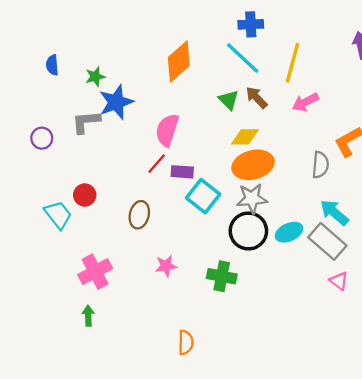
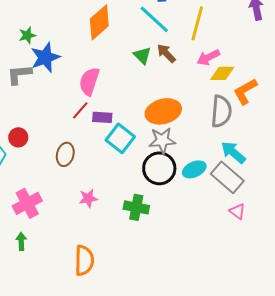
yellow diamond: (245, 137) -> (222, 73), moved
gray semicircle: (320, 165) -> (221, 111), size x1.4
orange semicircle: (186, 342) -> (84, 260), moved, size x1.4

